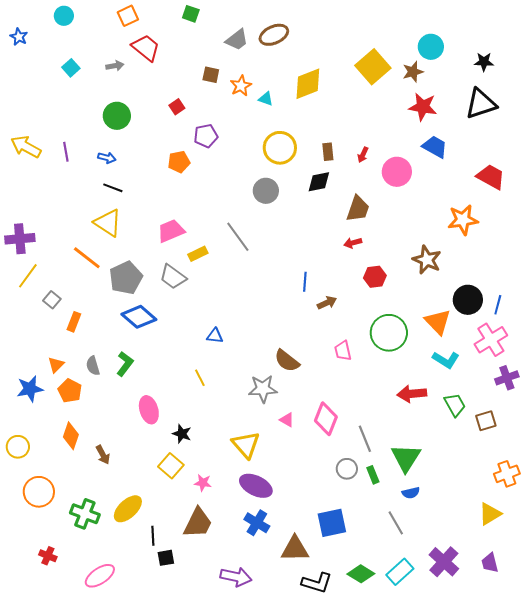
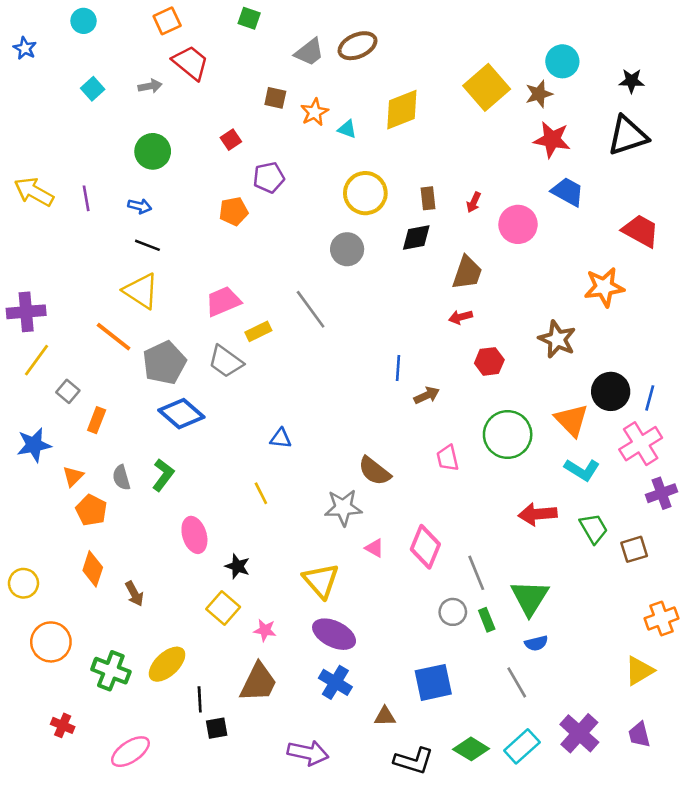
blue star: (30, 389) -> (34, 445), moved
brown triangle: (295, 549) -> (385, 716), size x0.6

